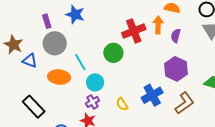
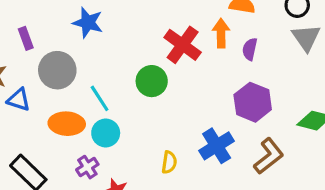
purple rectangle: (47, 21) -> (26, 38), moved
red cross: (134, 31) -> (183, 45), turned -30
cyan circle: (95, 82) -> (106, 133), moved
purple cross: (93, 102) -> (87, 167), moved
yellow semicircle: (122, 104) -> (169, 162), turned -136

